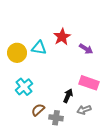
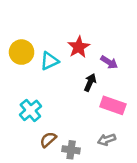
cyan triangle: (39, 48) -> (49, 61), turned -35
yellow circle: (17, 53) -> (22, 52), moved
black arrow: (68, 96) -> (90, 83), moved

